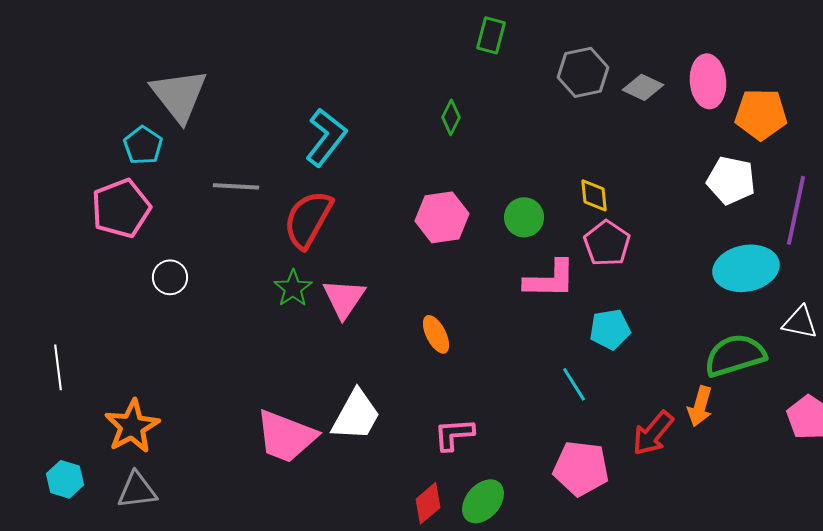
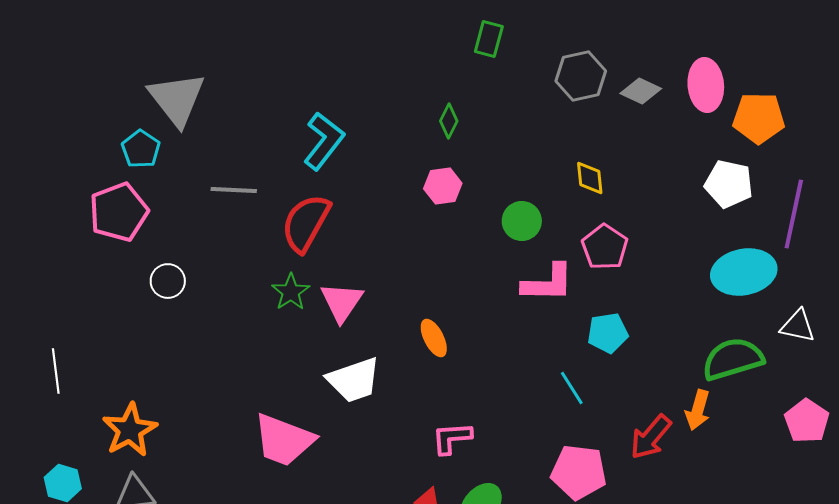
yellow diamond: (594, 195) -> (590, 178), moved
pink hexagon: (442, 217) -> (443, 186), moved, size x0.7
white trapezoid: (356, 415) -> (354, 380), moved, turned 42

